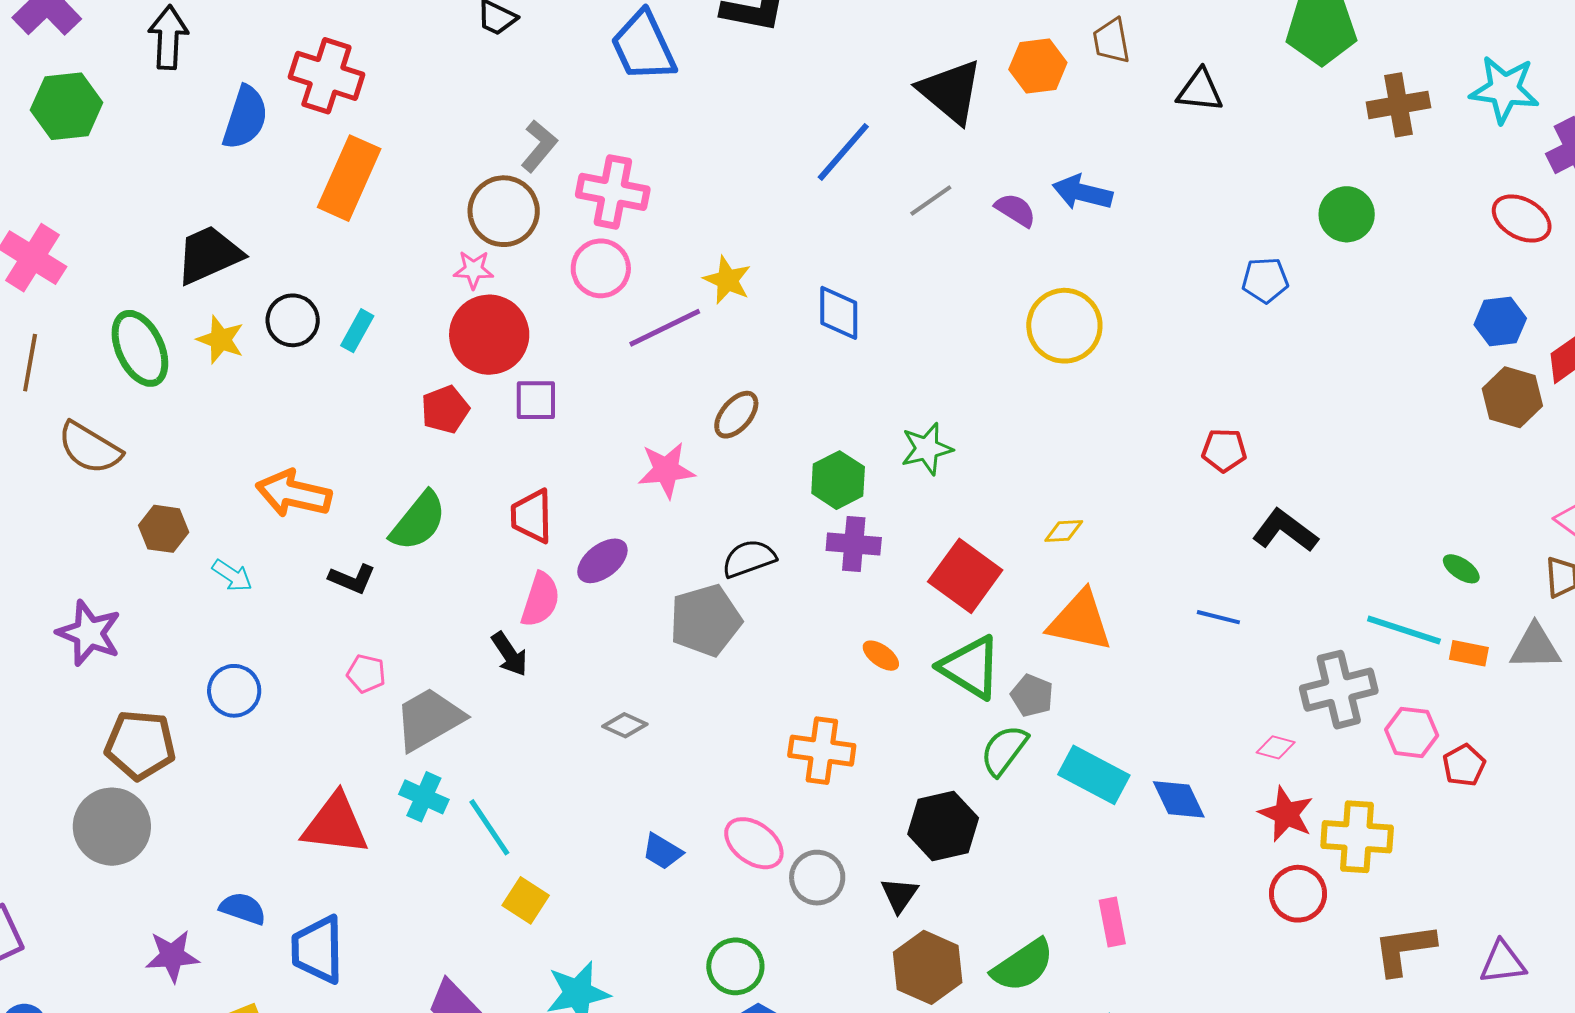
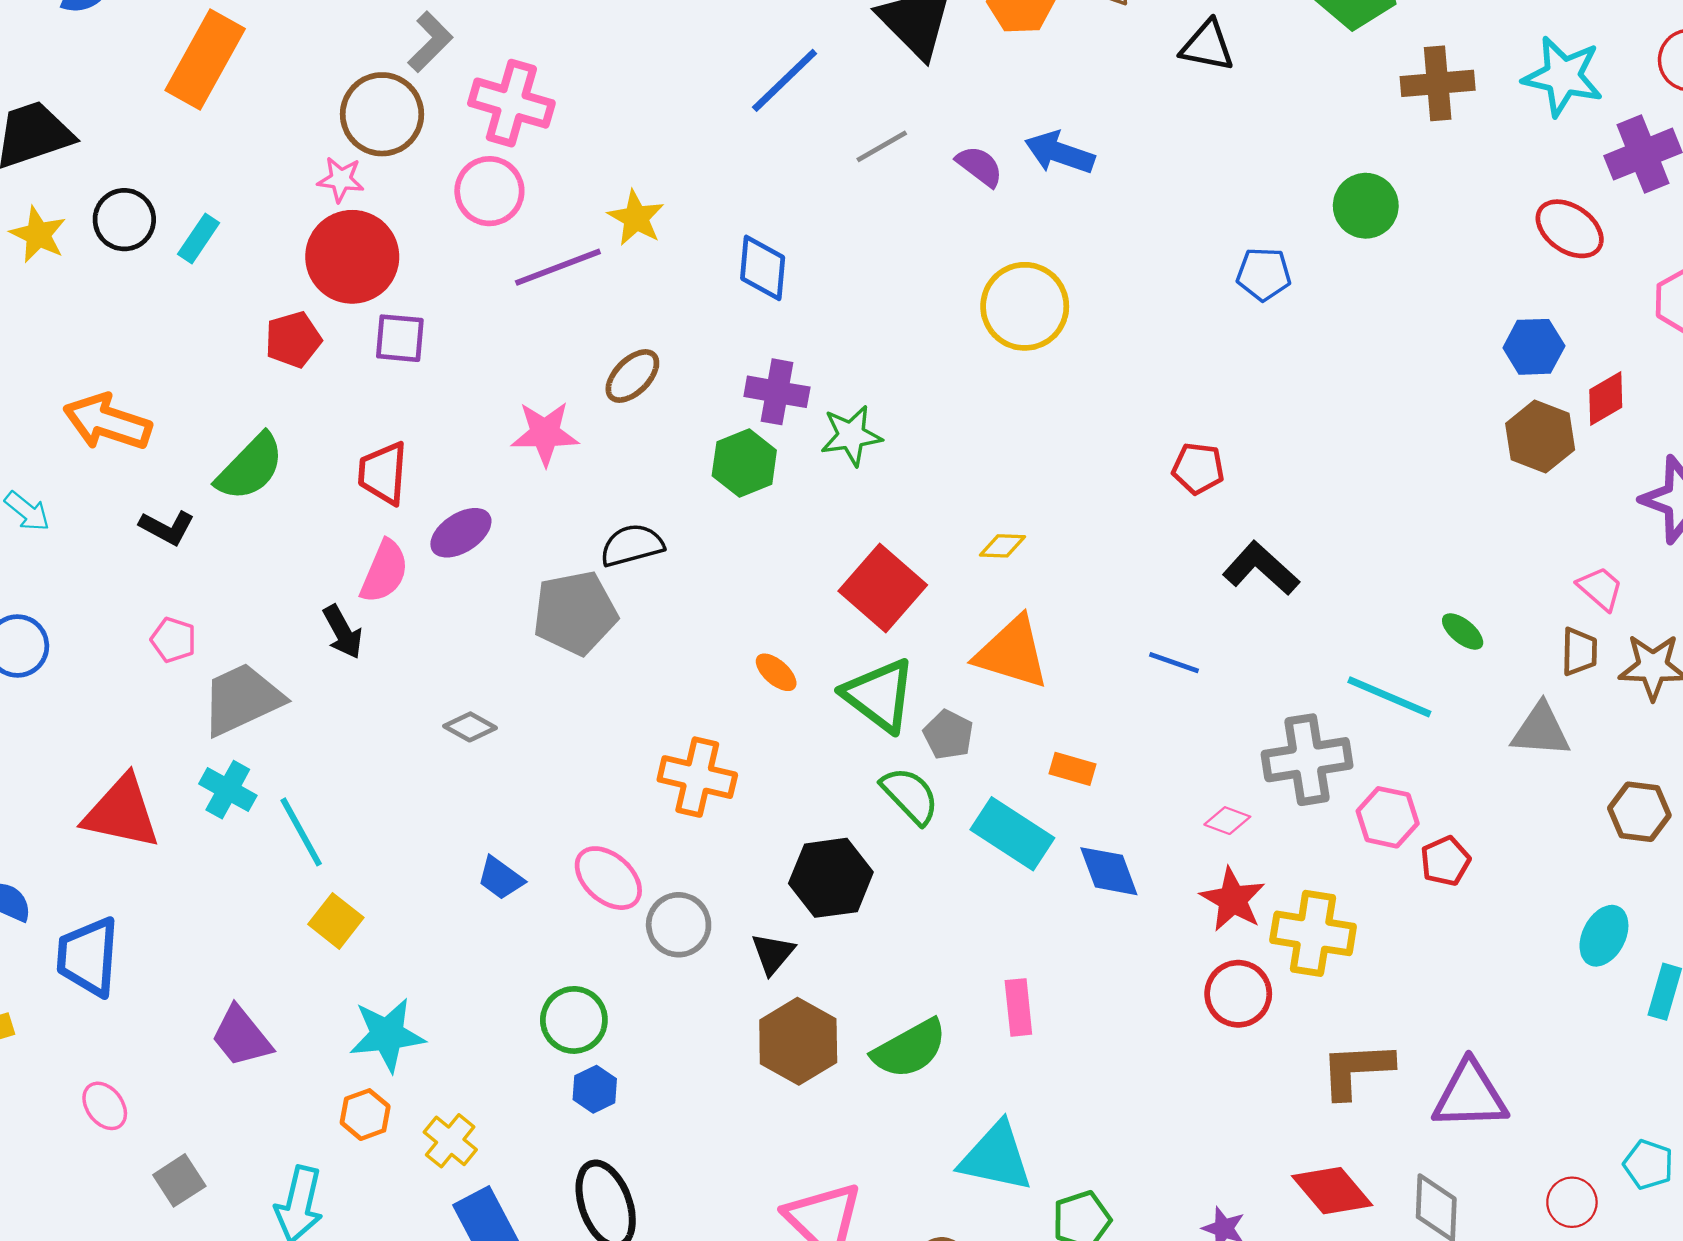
purple cross: (854, 544) -> (777, 392), moved
orange rectangle: (1469, 653) -> (1073, 769), moved
green semicircle: (1004, 750) -> (910, 796), turned 94
purple triangle: (1503, 963) -> (1470, 1095), size x1.4

